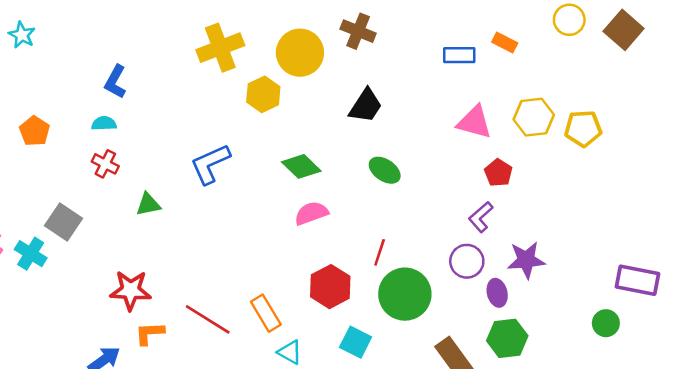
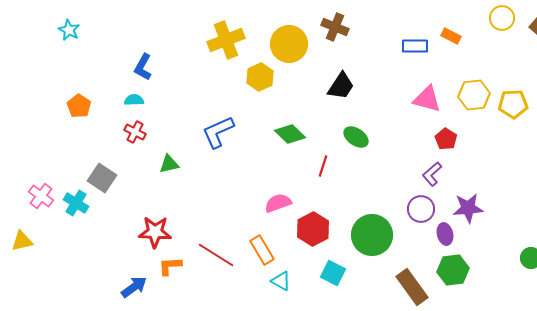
pink semicircle: (311, 213) -> (278, 203), moved
red line: (380, 252) -> (323, 166), moved

